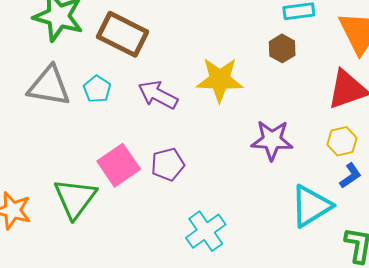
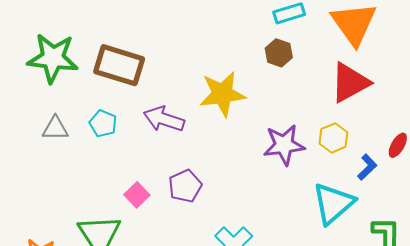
gray triangle: (49, 86) -> (55, 128), size x0.6
yellow hexagon: (342, 141) -> (333, 138), moved
pink square: (119, 165) -> (137, 195), size x0.6

